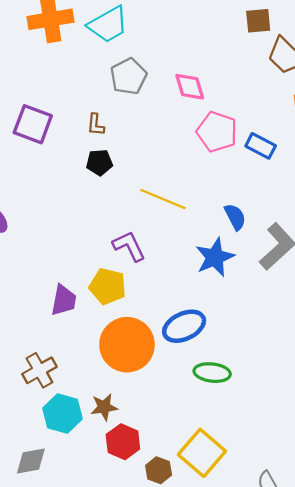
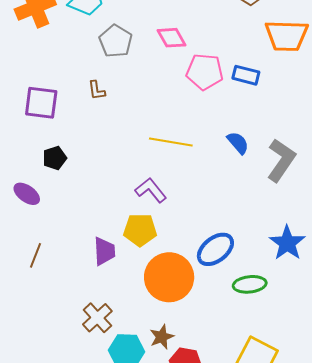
black pentagon: (99, 162) -> (55, 158), moved
blue star: (215, 257) -> (287, 243), moved

